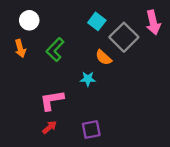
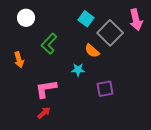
orange arrow: (20, 48) -> (19, 60), moved
purple square: (91, 130) -> (105, 89), moved

